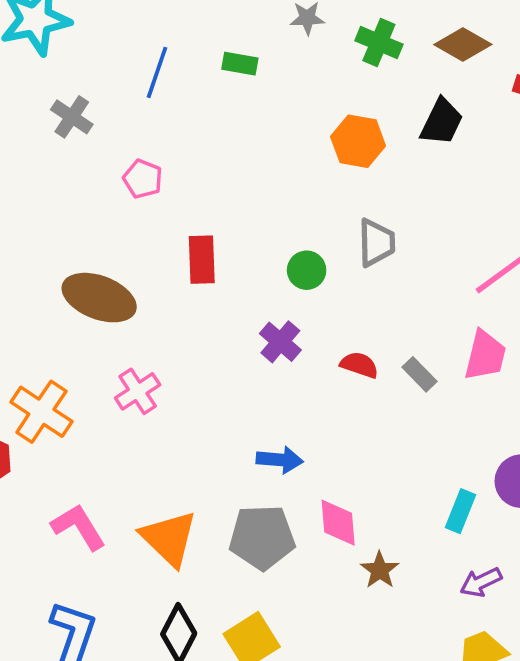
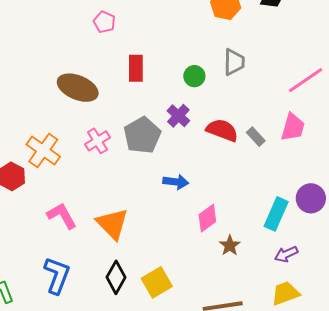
red semicircle: (359, 365) -> (222, 130), size x1.5
cyan rectangle: (460, 511) -> (276, 214), size x1.4
pink diamond: (338, 523) -> (207, 218), turned 56
gray pentagon: (262, 537) -> (142, 135), moved, turned -30

